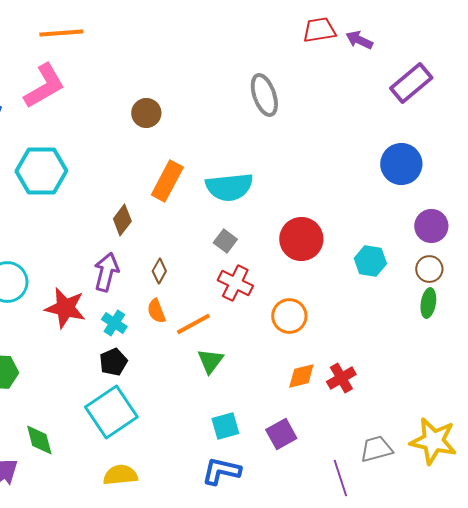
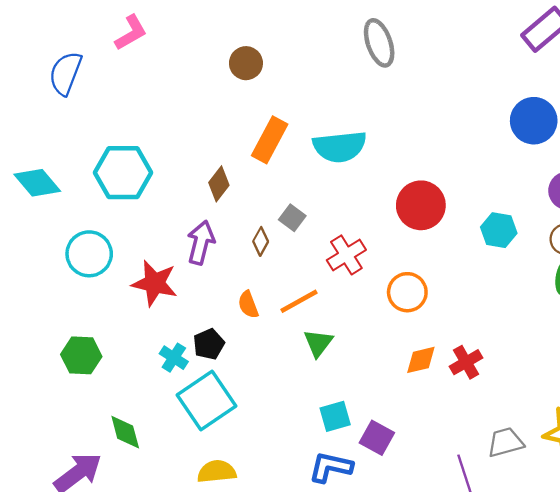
pink L-shape: (44, 86) -> (131, 33), size x0.7
cyan hexagon: (41, 171) -> (123, 173), moved
gray square: (225, 241) -> (292, 218), moved
red cross: (235, 283) -> (346, 255), turned 32
orange semicircle: (156, 311) -> (248, 305), moved
cyan cross: (114, 323) -> (174, 358), moved
purple square: (281, 434) -> (377, 438), moved, turned -32

